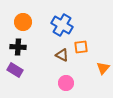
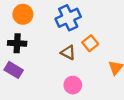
blue cross: (62, 25) -> (68, 18), turned 35
orange square: (81, 47) -> (90, 43), turned -32

